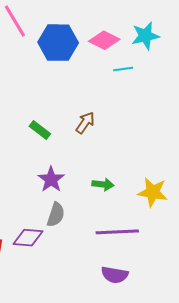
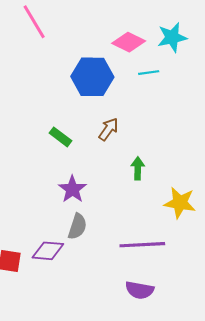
blue hexagon: (58, 43) -> (92, 77), moved
green arrow: (103, 184) -> (138, 168), moved, turned -95

